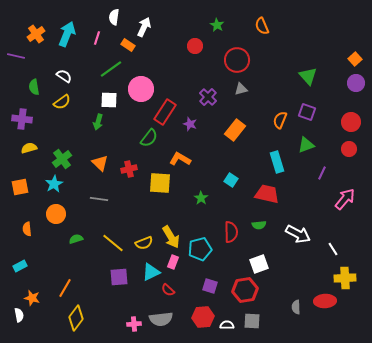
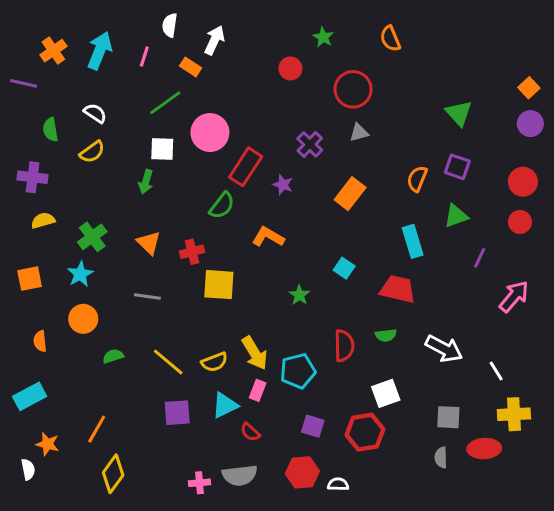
yellow square: (160, 183) -> (219, 285), moved
cyan rectangle: (20, 266) -> (30, 396), size x1.5
gray square: (252, 321) -> (448, 417), moved

